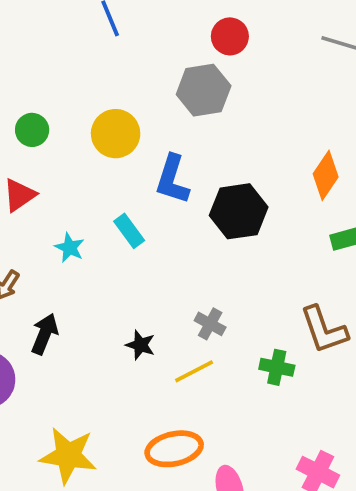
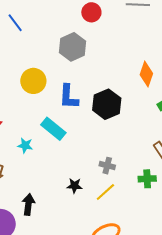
red circle: (230, 36) -> (91, 12), moved
cyan rectangle: (129, 231) -> (53, 129), size x1.4
black arrow: (45, 334) -> (28, 204), moved

